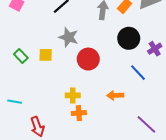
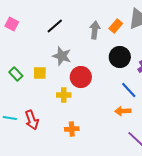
yellow cross: (73, 95) -> (64, 95), moved
orange arrow: (115, 95) -> (123, 111), moved
red arrow: (37, 127) -> (32, 120), moved

